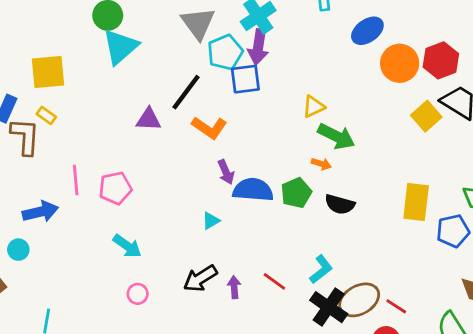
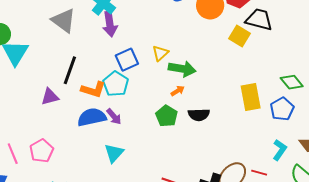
cyan pentagon: (225, 52) -> (116, 84), moved
blue square: (245, 79) -> (127, 60), moved
orange arrow: (321, 164) -> (178, 91), turned -32
blue semicircle: (253, 190) -> (92, 117), moved
cyan triangle: (211, 221) -> (114, 153), size x1.5
cyan L-shape: (321, 269) -> (280, 150), moved

